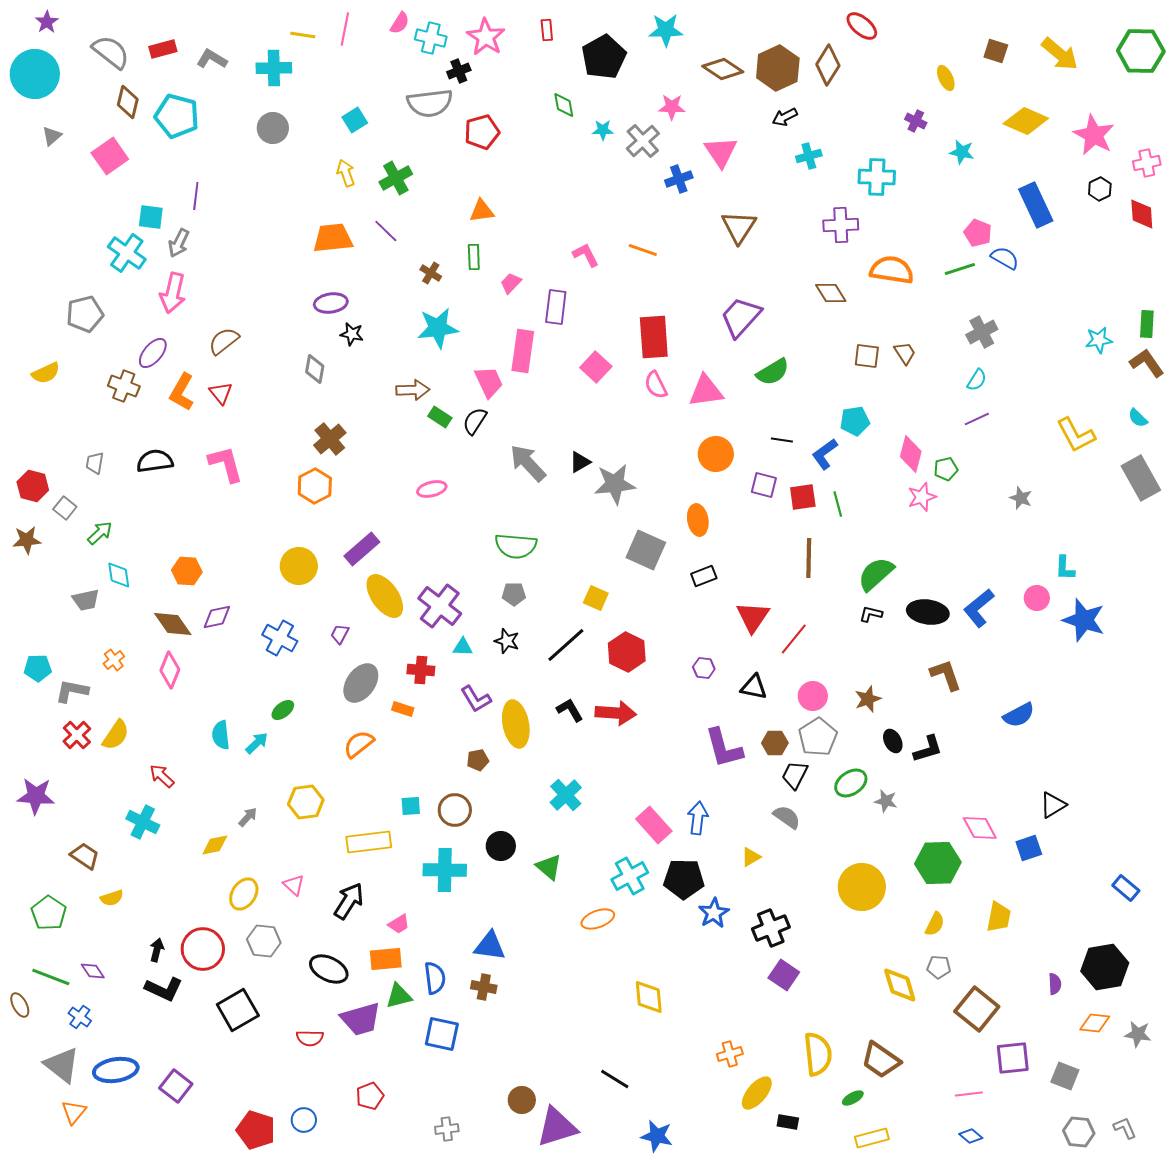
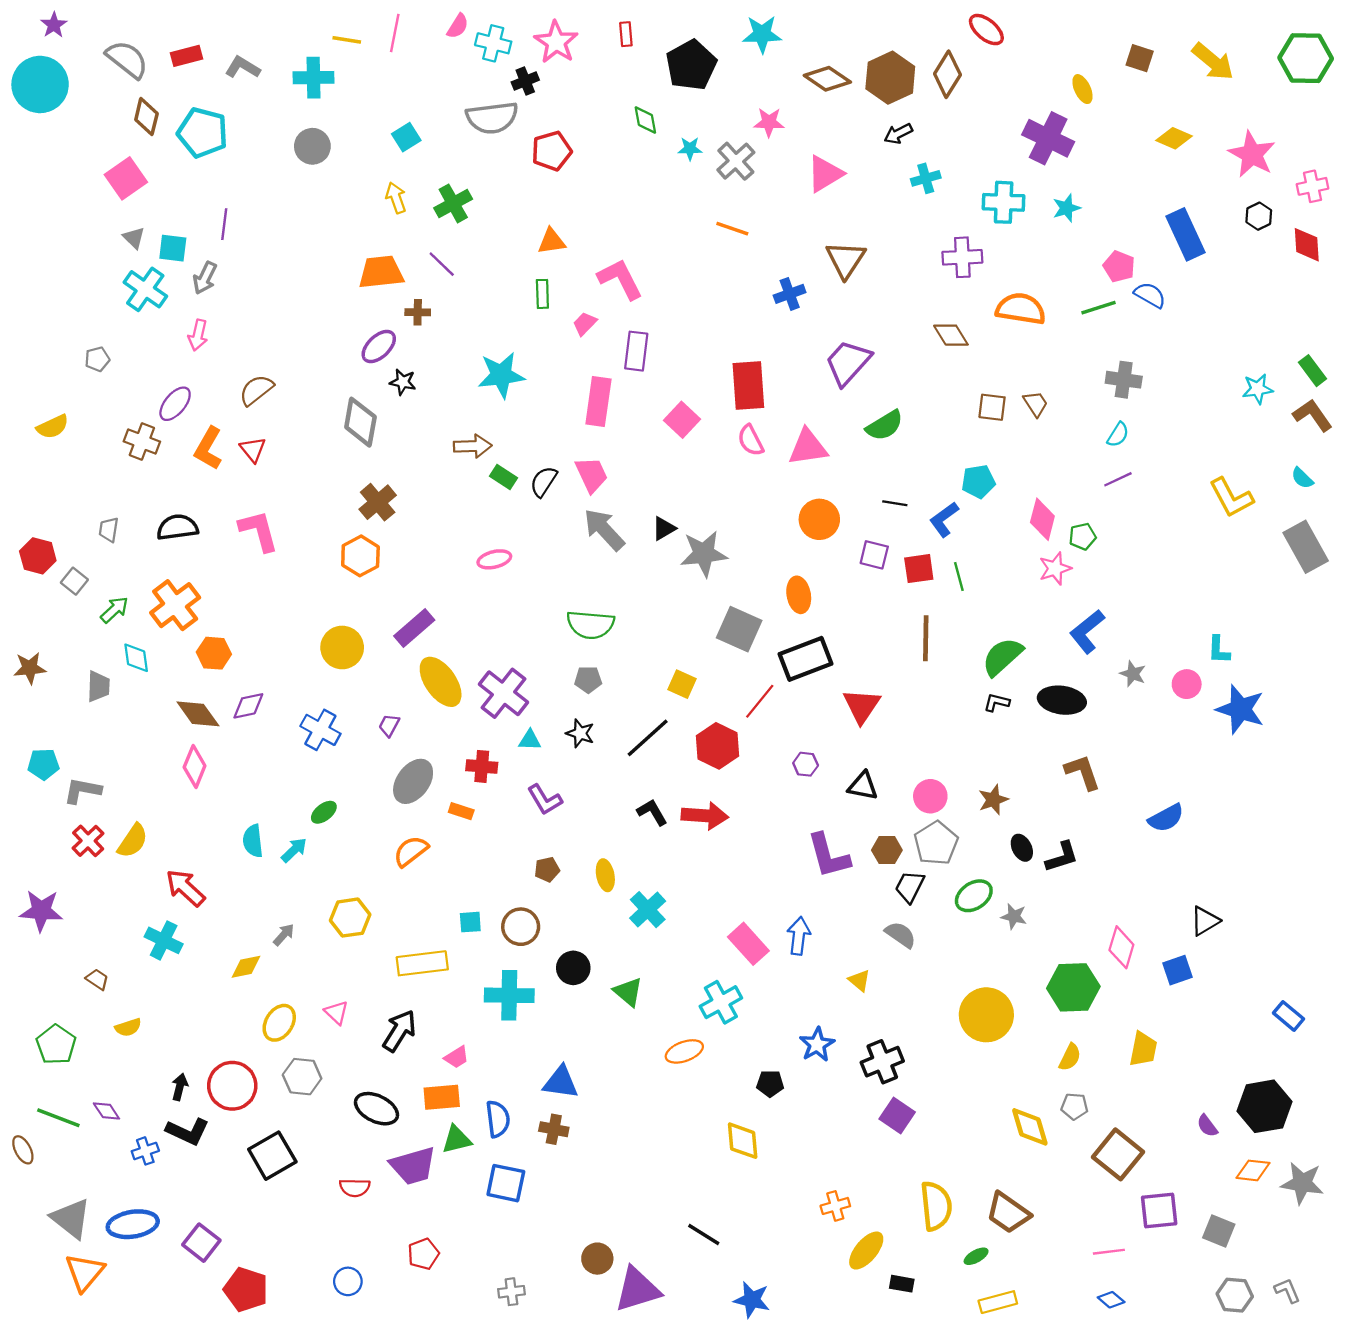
purple cross: (916, 121) -> (1048, 138), size x2.0
yellow diamond: (1026, 121) -> (1174, 138), size x0.7
gray triangle: (52, 136) -> (134, 238), moved, turned -35
pink triangle: (721, 152) -> (825, 174), turned 33
cyan star: (962, 152) -> (1066, 208), moved, turned -30
blue cross: (679, 179) -> (790, 294), moved
orange line: (643, 250) -> (732, 229), moved
pink L-shape: (586, 255) -> (620, 279), moved, size x1.5
brown cross: (431, 273) -> (418, 312), moved, turned -30
pink arrow: (173, 293) -> (198, 335), size x0.7
purple ellipse: (331, 303) -> (379, 347), turned -36
gray pentagon: (85, 314) -> (97, 359), size x0.6
green rectangle: (1147, 324) -> (1313, 371), turned -40
gray cross: (982, 332) -> (1124, 380), turned 36
gray diamond: (315, 369) -> (360, 422), size x1.5
pink trapezoid: (489, 382) -> (592, 475), moved
gray star: (1021, 498) -> (1133, 674), moved
brown star: (27, 540) -> (30, 668), moved
black rectangle: (704, 576) -> (806, 659), size x1.8
gray trapezoid: (86, 600) -> (98, 686), turned -76
blue L-shape: (979, 608) -> (1087, 631), moved
red line: (794, 639) -> (760, 701), moved
orange cross: (114, 660) -> (175, 605), moved, size x2.0
yellow ellipse: (516, 724) -> (605, 875), moved, size x0.6
red arrow: (162, 776) -> (185, 888), size x1.4
pink diamond: (980, 828) -> (1121, 947), turned 45
brown trapezoid: (85, 856) -> (97, 979), size x0.7
yellow triangle: (751, 857) -> (859, 980), turned -50
black pentagon: (684, 879) -> (770, 1083), moved, size x0.6
purple semicircle: (1055, 984) -> (1207, 1126), turned 145
blue cross: (80, 1017) -> (145, 1151), moved, turned 35
gray star: (1138, 1034) -> (1302, 1183), size x1.4
orange triangle: (74, 1112) -> (85, 1272), size x1.4
red pentagon: (256, 1130) -> (246, 1289), moved

